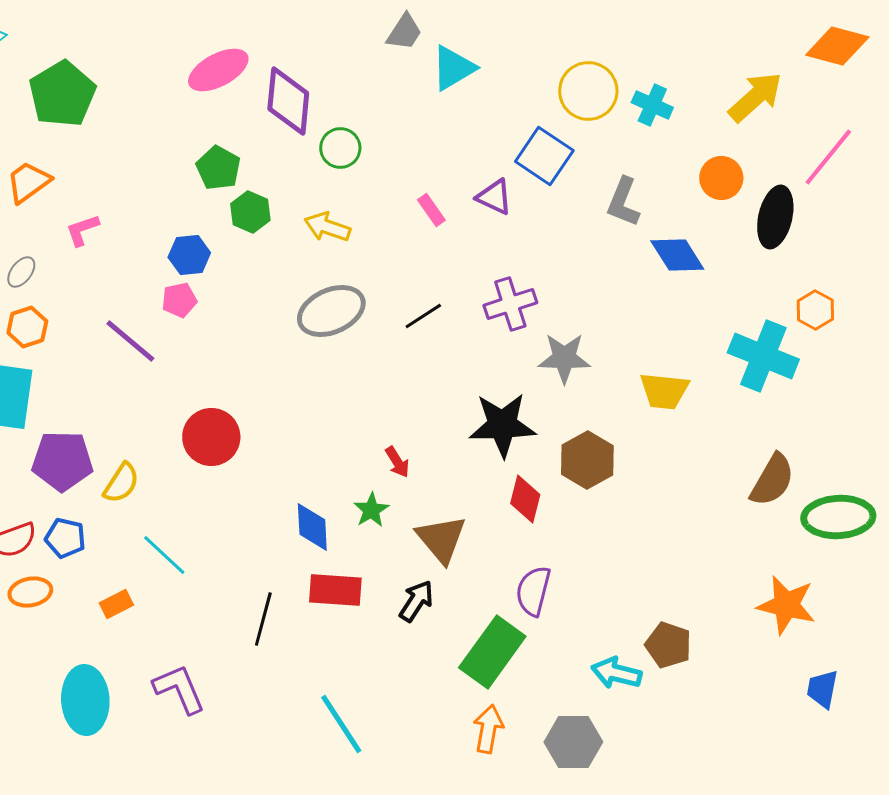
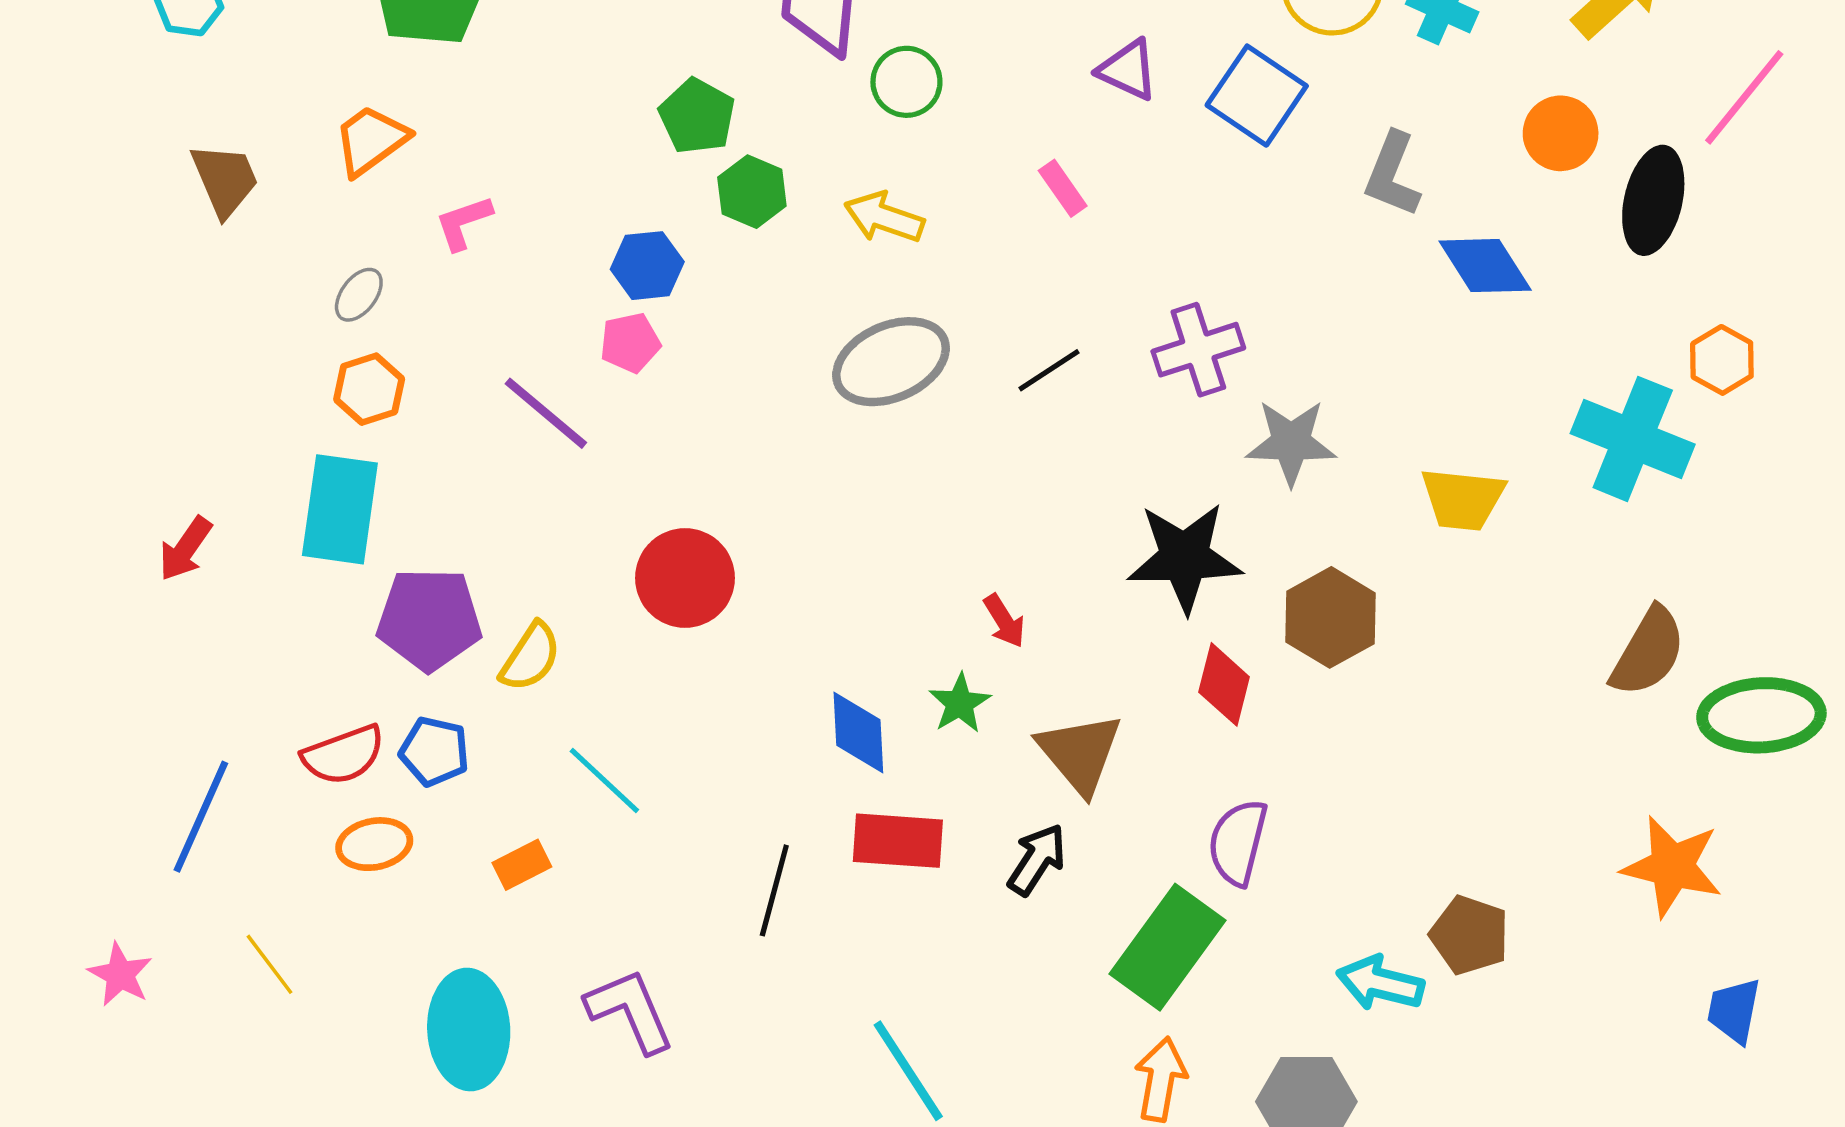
purple triangle: (494, 197) -> (1128, 70), moved

